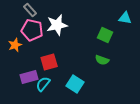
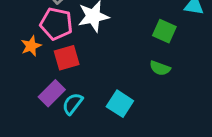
red square: (49, 62) -> (67, 58), moved
purple rectangle: (29, 77) -> (52, 93), turned -30

